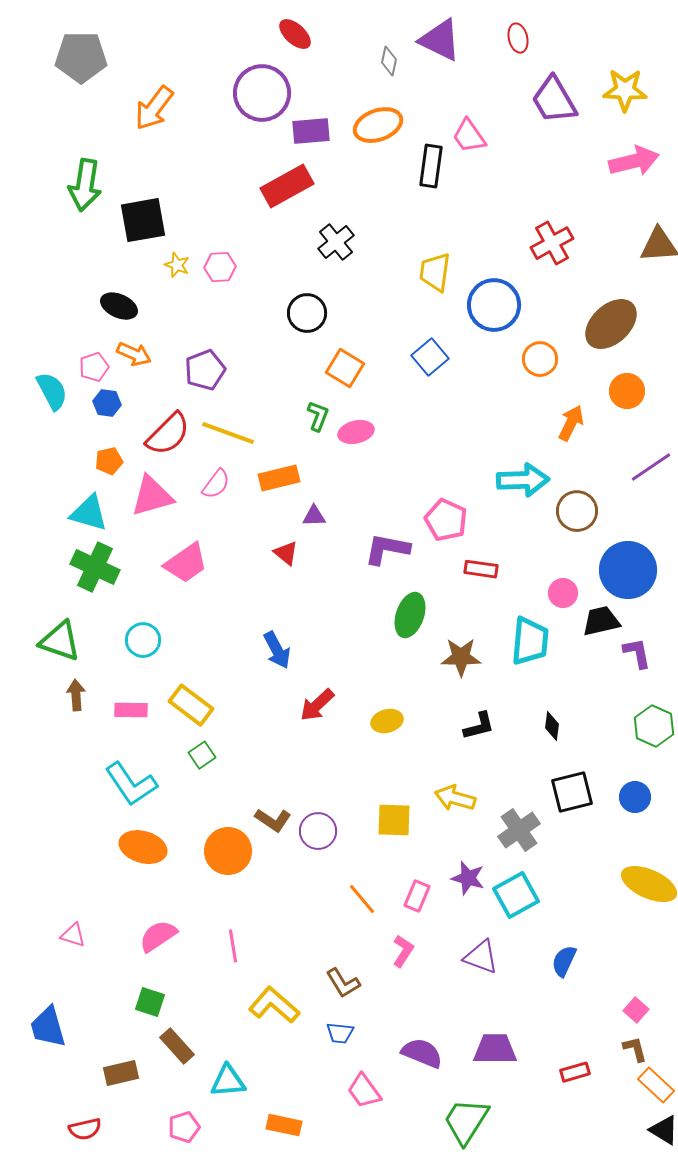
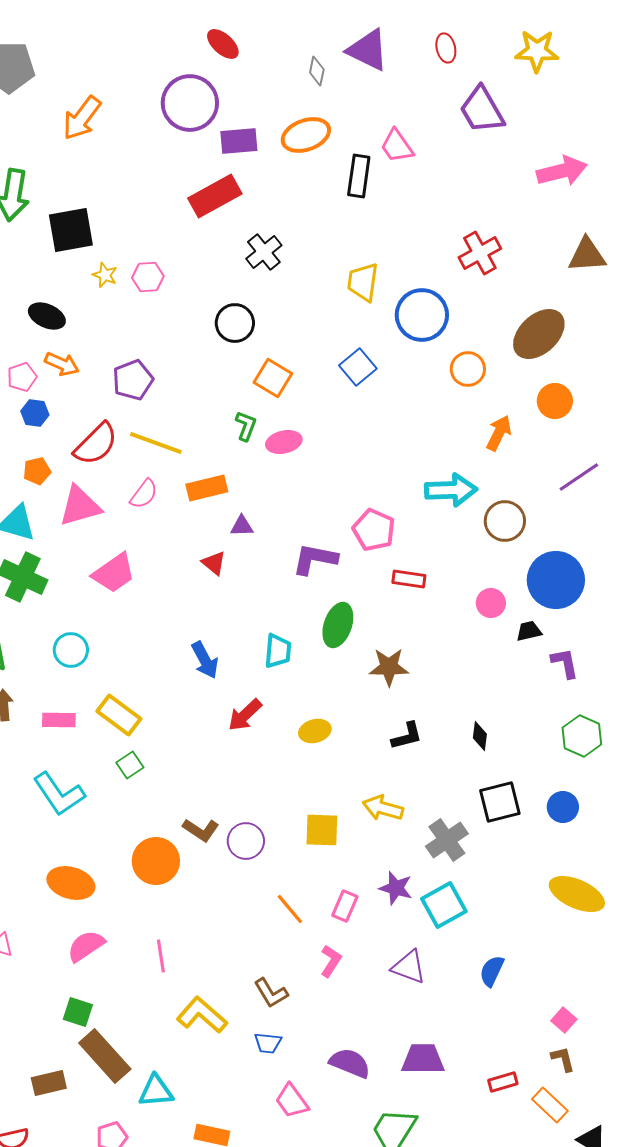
yellow star: (625, 90) -> (537, 51), moved
black trapezoid: (601, 621) -> (529, 631), size x0.7
cyan trapezoid: (530, 641) -> (278, 651), moved, size x0.7
orange ellipse: (143, 847) -> (71, 883), moved
brown rectangle: (177, 1046) -> (105, 1056), size x1.5
orange rectangle: (656, 1085) -> (550, 1105), moved

